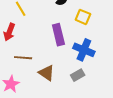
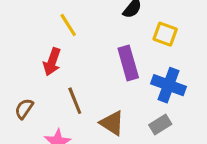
brown line: (23, 58) -> (75, 101), turned 66

